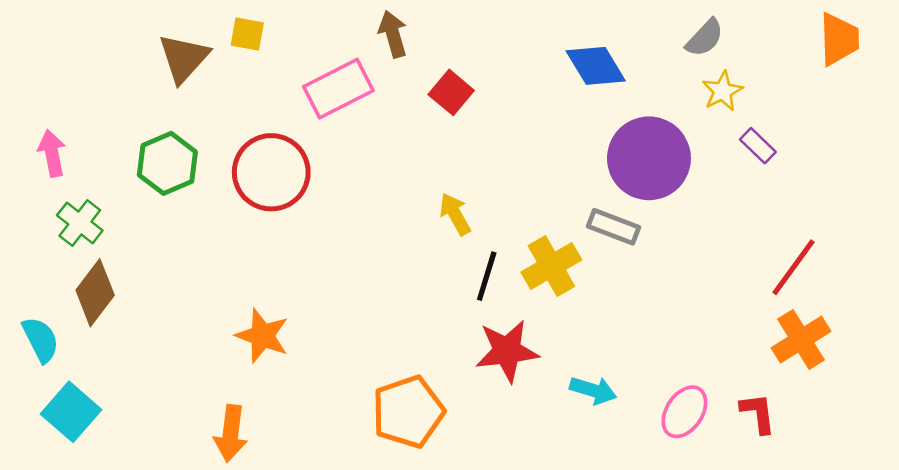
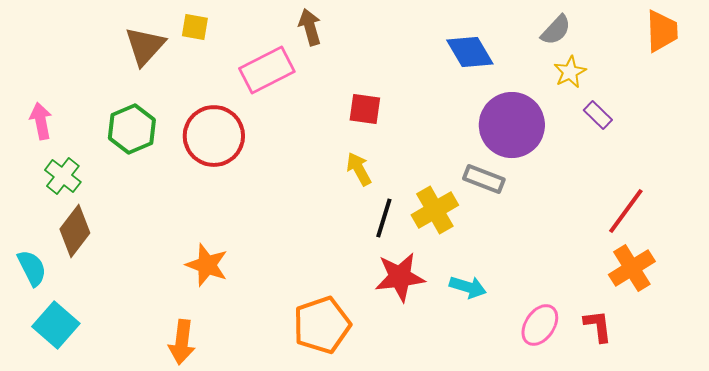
red square: (451, 92) -> (365, 109), moved, turned -32
cyan arrow: (593, 390) -> (468, 287), moved

